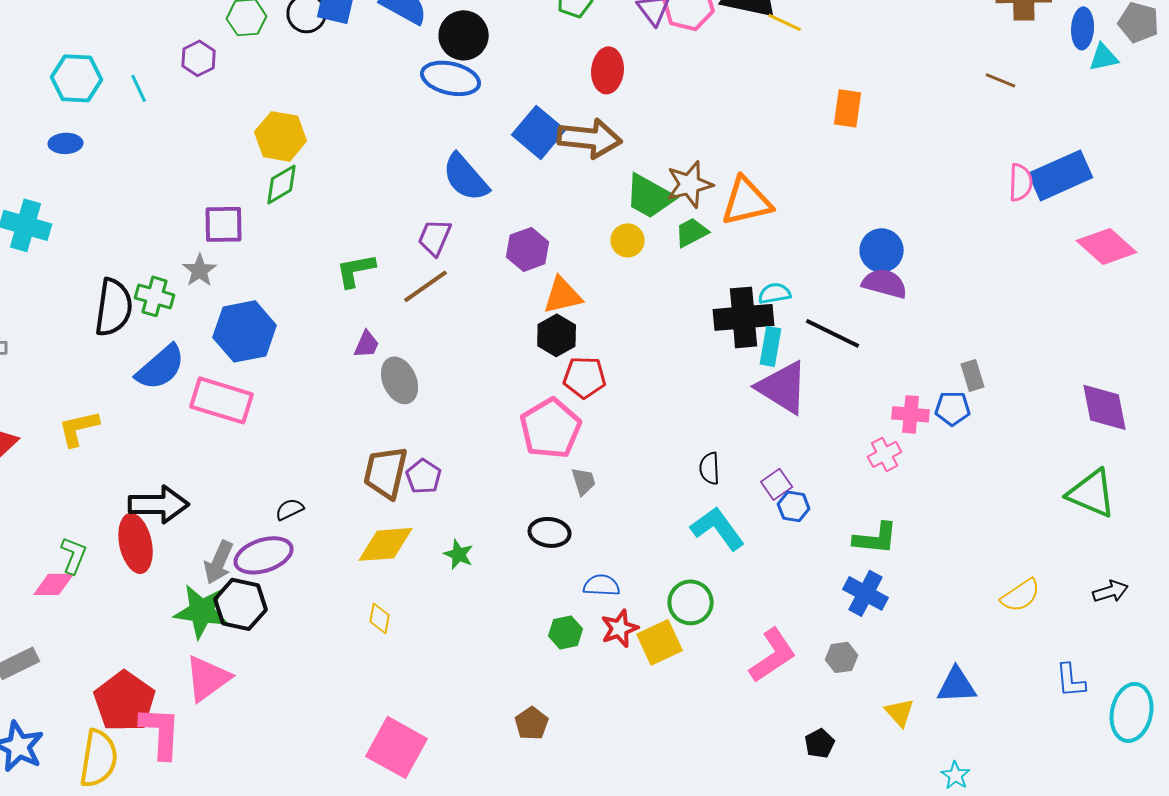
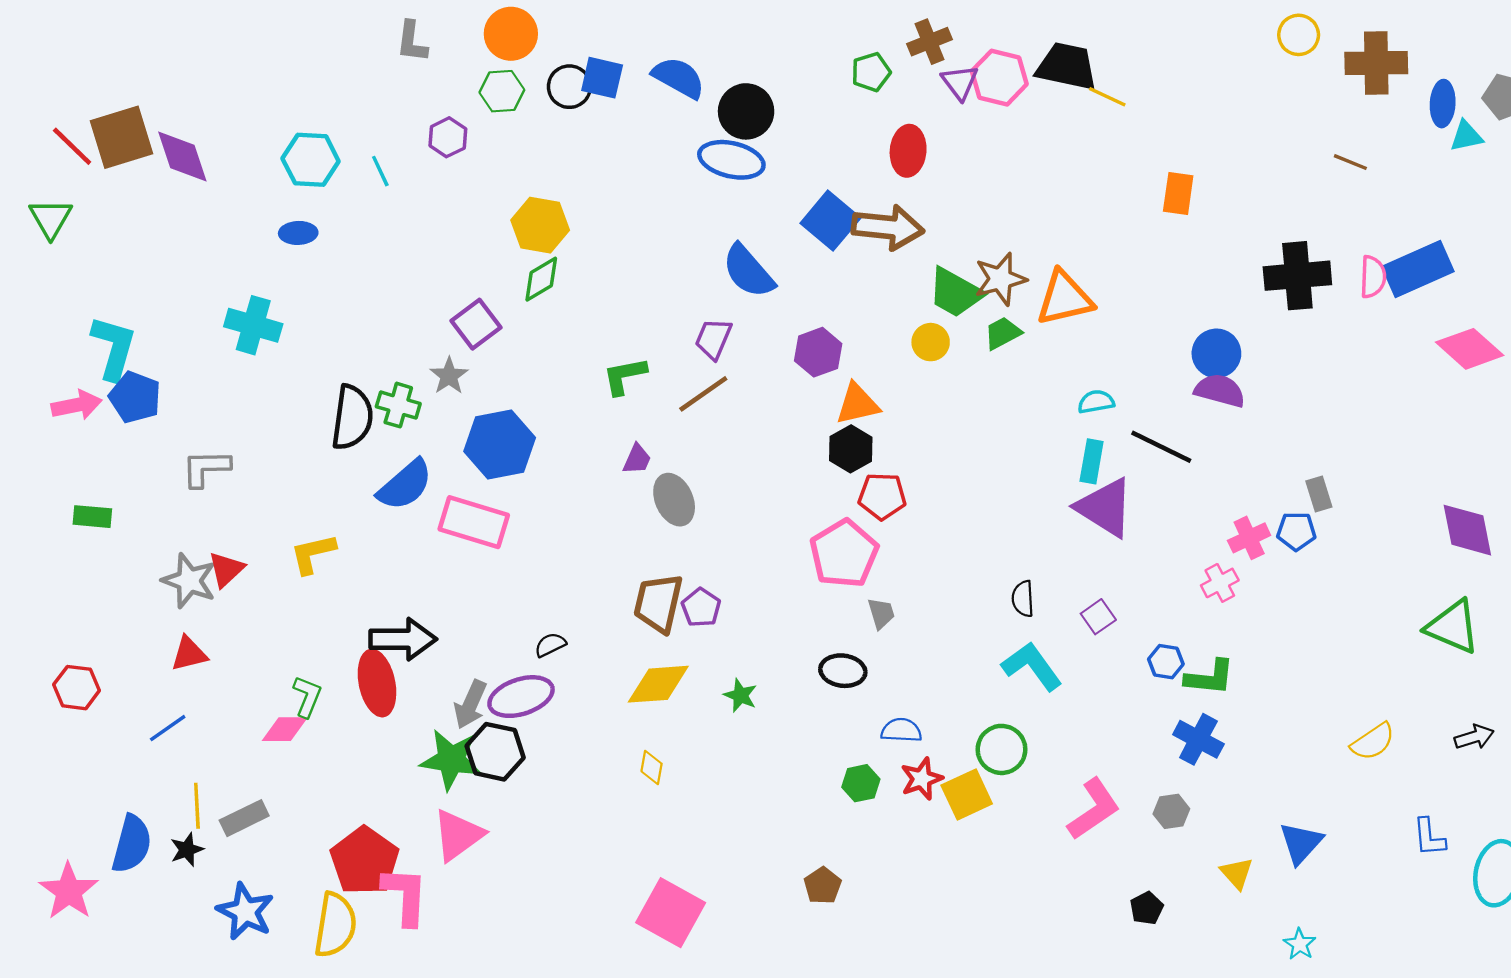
purple square: (224, 224) -> (476, 324), turned -36
black cross: (744, 317) -> (1297, 276), moved
pink cross: (911, 414) -> (1249, 538), turned -30
blue hexagon: (794, 506) -> (1166, 662), moved
blue triangle: (957, 685) -> (1301, 843), turned -45

